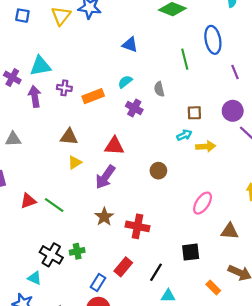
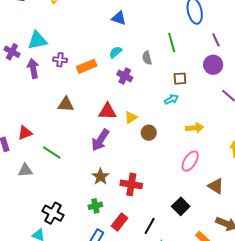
green line: (185, 59) -> (172, 42), moved
purple circle: (233, 111) -> (213, 65), moved
gray triangle: (13, 139) -> (25, 170), moved
yellow arrow: (206, 146) -> (195, 128), moved
yellow triangle: (75, 162) -> (131, 117), moved
red triangle: (28, 201) -> (25, 133), moved
green line: (54, 205) -> (52, 152), moved
brown triangle: (230, 231) -> (216, 186), turned 30
green cross: (77, 251) -> (95, 206), moved
black square: (191, 252) -> (181, 206), turned -36

